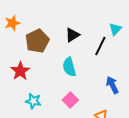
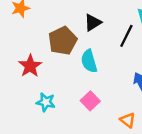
brown pentagon: (37, 41) -> (63, 41), moved

